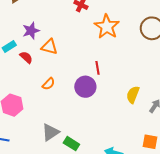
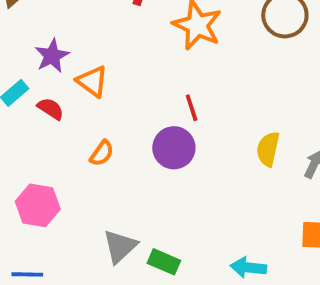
orange triangle: (49, 47) -> (92, 81), turned 30

